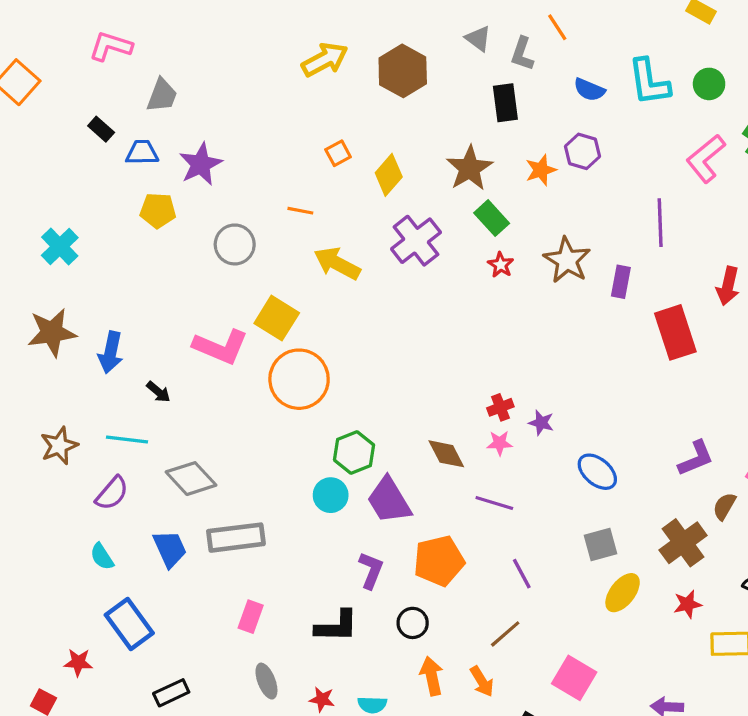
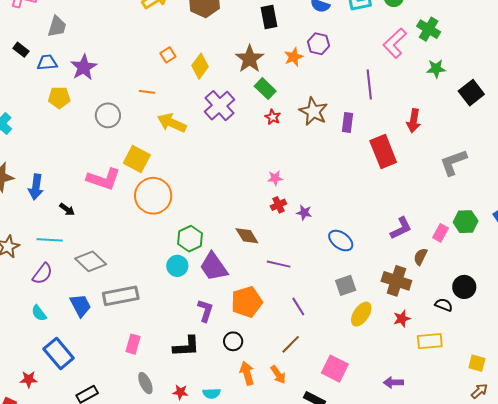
pink star: (500, 443) -> (275, 178), moved
brown cross: (683, 543) -> (396, 281), turned -32

